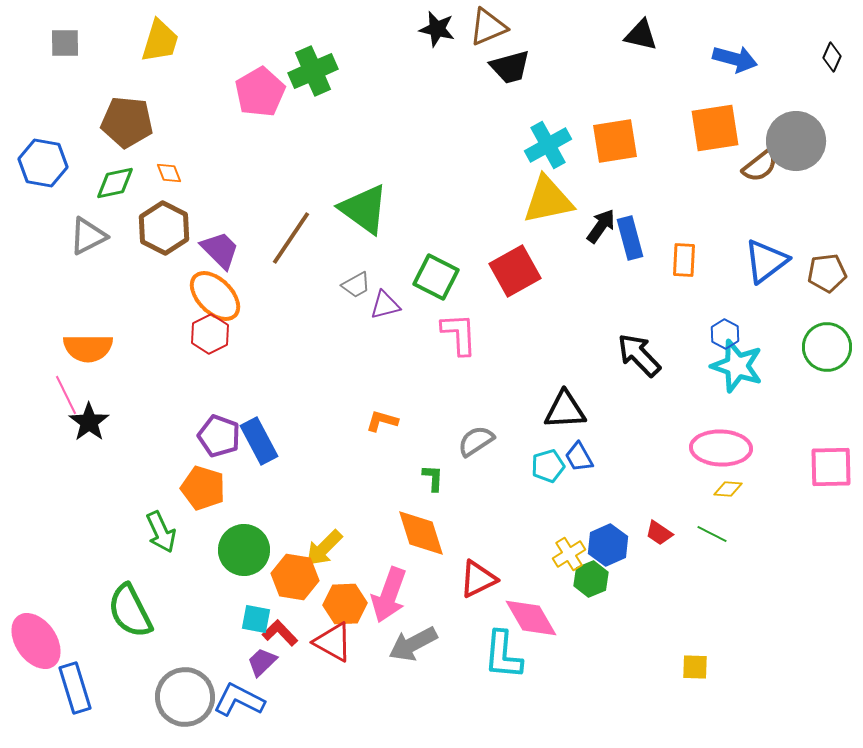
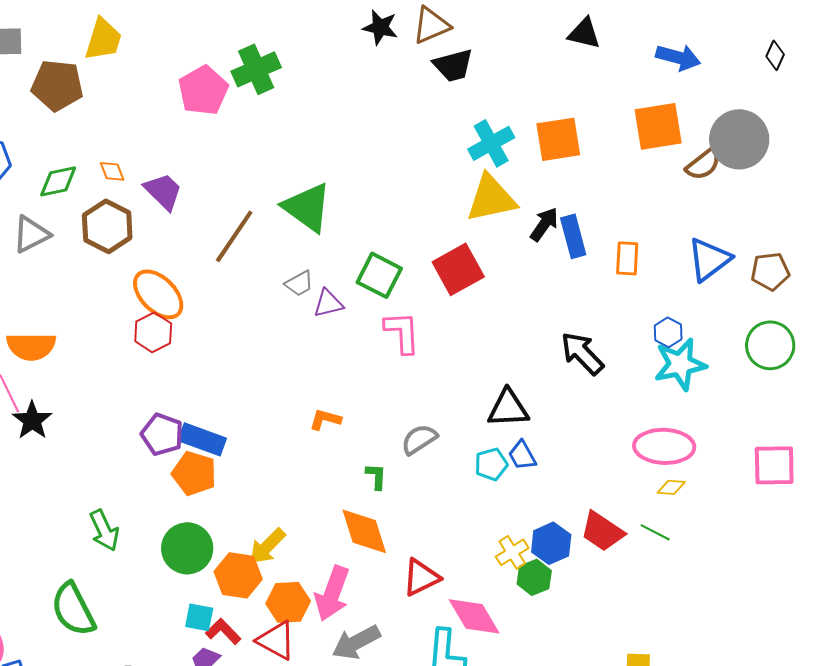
brown pentagon: (127, 122) -> (57, 85), moved
purple trapezoid: (220, 250) -> (163, 191), moved
cyan star: (737, 366) -> (680, 364), turned -30
blue rectangle: (259, 441) -> (202, 439), turned -42
orange pentagon: (203, 488) -> (194, 473), moved
red trapezoid: (659, 533) -> (602, 531), size x1.6

